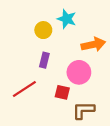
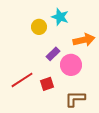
purple rectangle: (44, 60) -> (53, 54), moved, turned 32
red square: (62, 92) -> (47, 84), moved, turned -32

